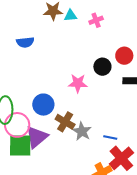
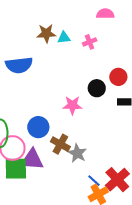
blue semicircle: (25, 42) -> (19, 65), size x1.5
purple triangle: (37, 137) -> (32, 160), turned 45
blue line: (110, 138) -> (94, 181), moved, turned 32

